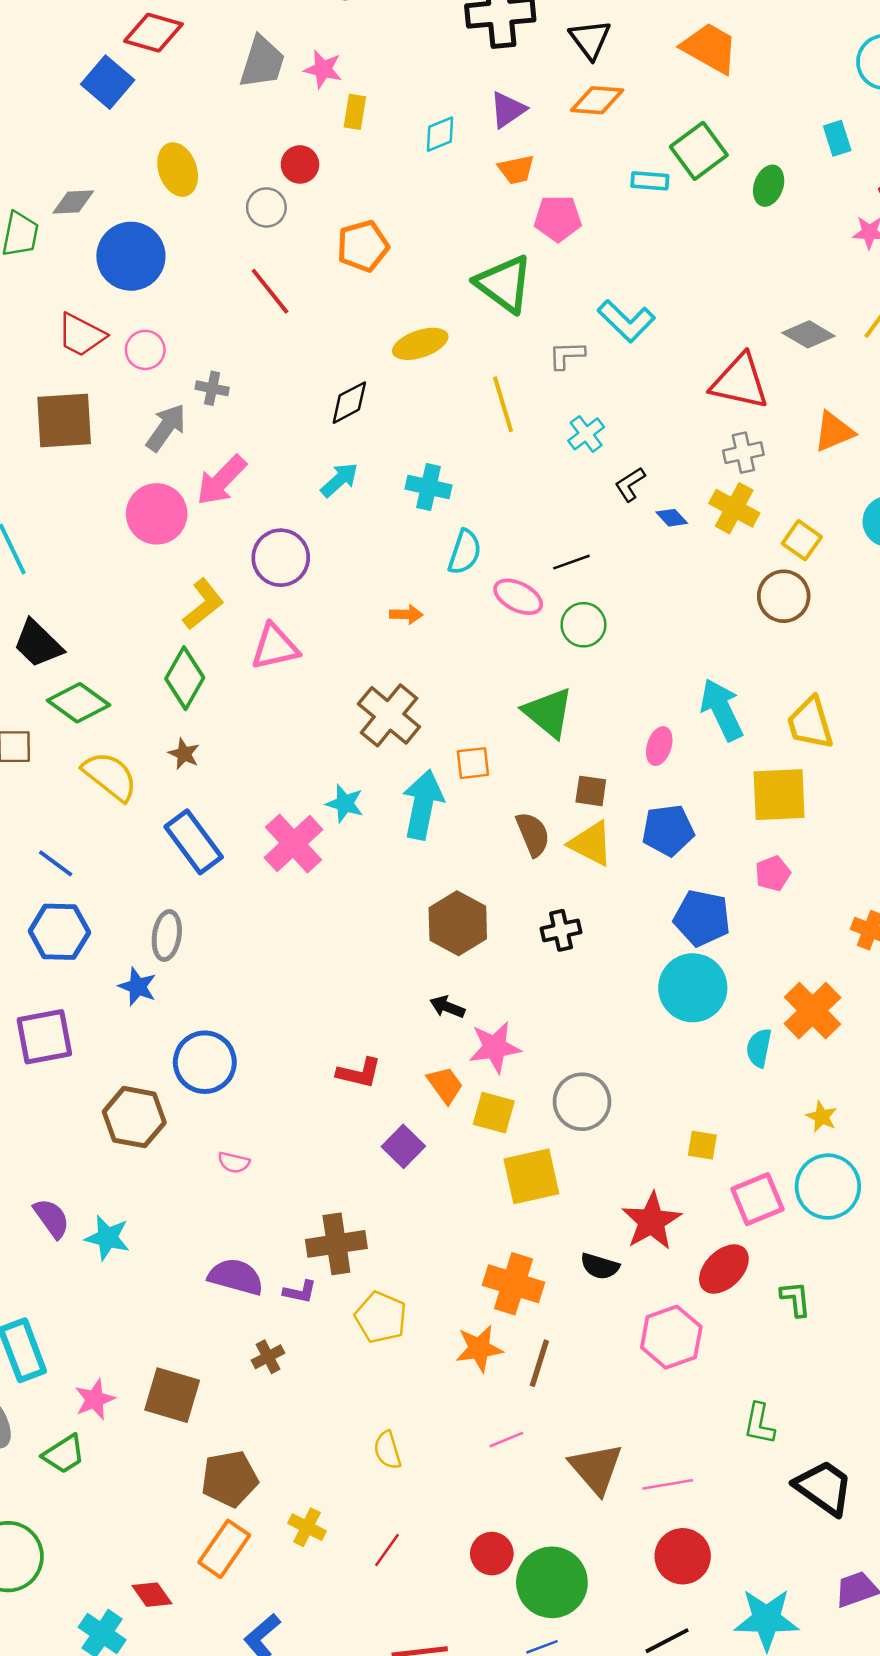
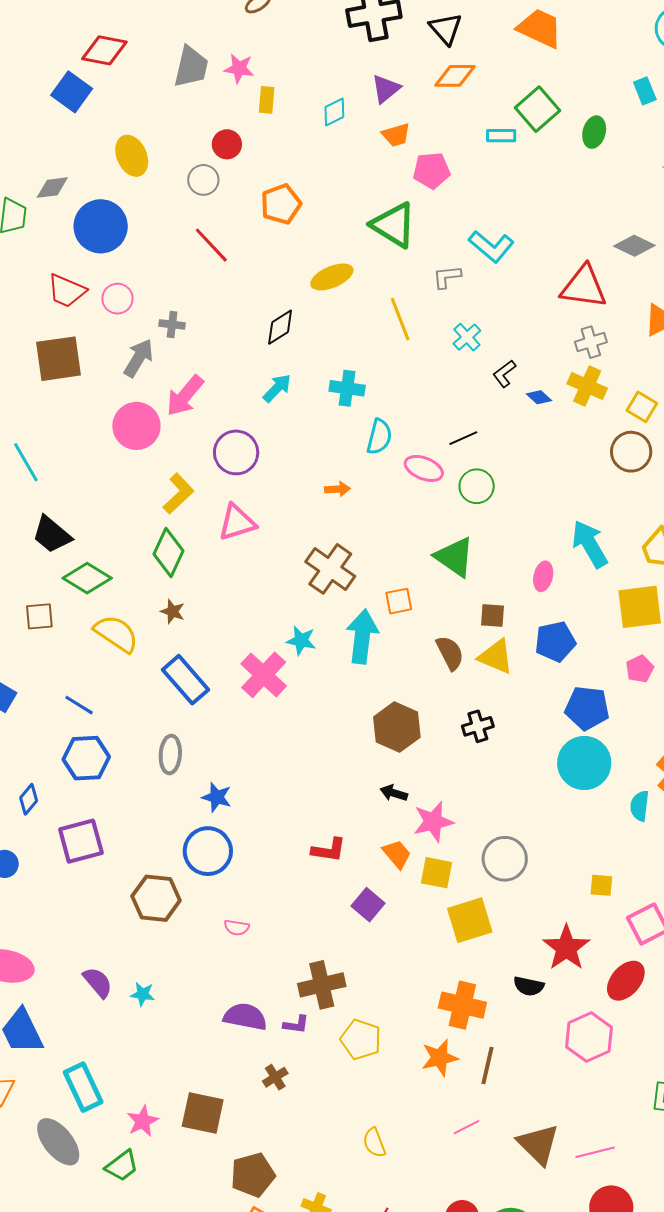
blue star: (138, 987) -> (217, 797), moved
cyan star: (107, 1238) -> (143, 994), size x0.7

